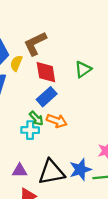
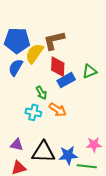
yellow semicircle: (16, 63) -> (34, 53), size x1.5
blue rectangle: (47, 97) -> (66, 80), moved
green arrow: (36, 118) -> (41, 93), moved

